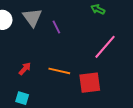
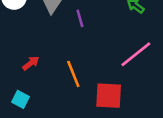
orange line: (59, 71) -> (73, 74), turned 45

